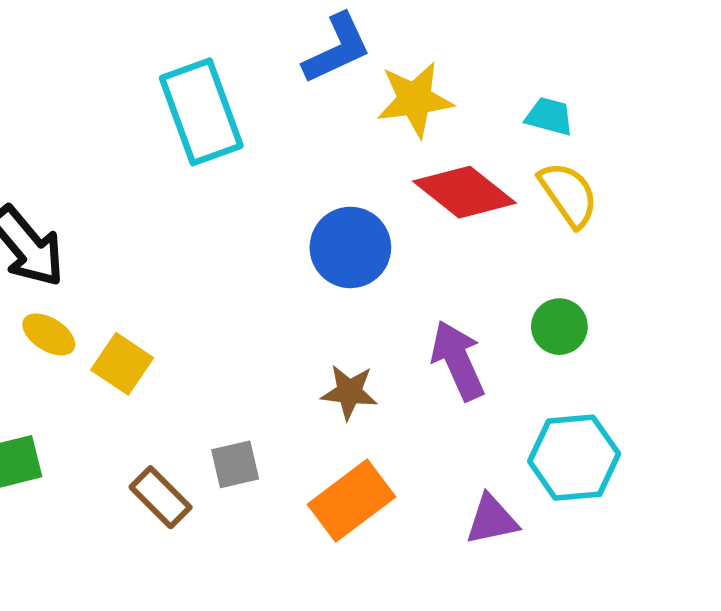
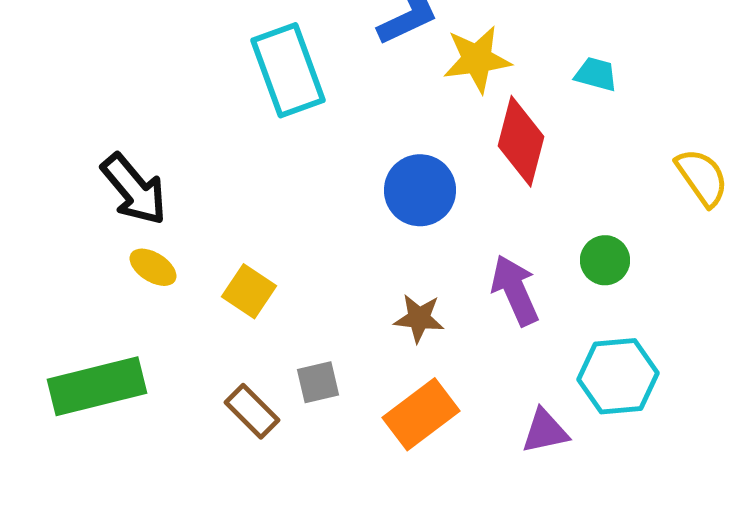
red diamond: (465, 192) -> (521, 141), turned 66
yellow semicircle: (568, 194) -> (702, 177), moved
yellow square: (122, 364) -> (249, 291), moved

